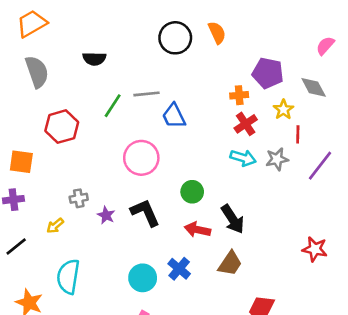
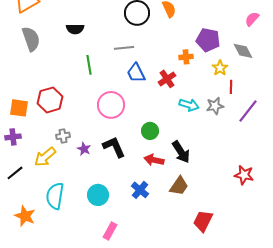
gray line: (147, 94) -> (124, 48), moved
green line: (113, 106) -> (89, 65), turned -42
red cross: (246, 124) -> (167, 79), moved
red hexagon: (62, 127) -> (50, 100), moved
yellow arrow: (55, 226) -> (45, 157), size x1.6
cyan circle: (143, 278) -> (98, 195), moved

